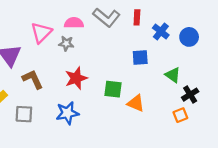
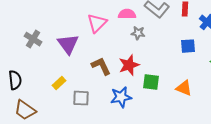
gray star: (66, 43) -> (138, 33), moved
brown L-shape: (33, 79) -> (101, 66), moved
green square: (113, 89) -> (151, 82), moved

